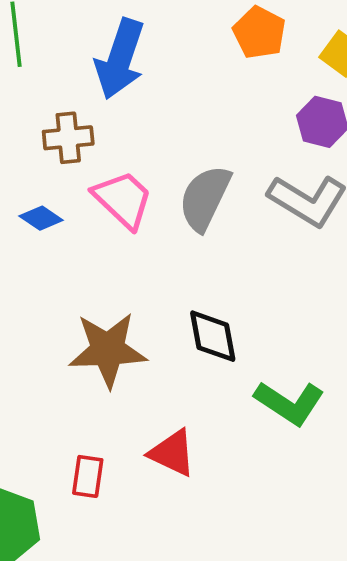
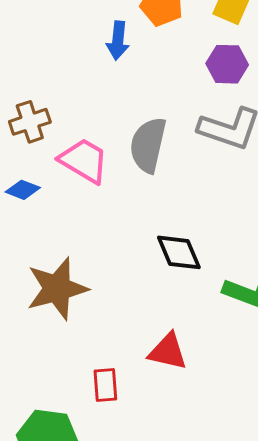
blue arrow: (120, 59) -> (118, 40), moved, size x0.6
brown star: (108, 350) -> (57, 289), moved

